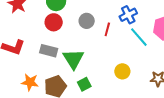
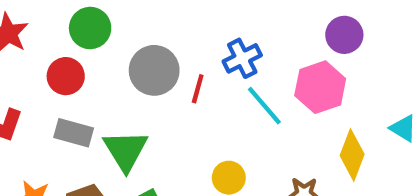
gray circle: (87, 21) -> (154, 70), size x1.5
red circle: (54, 22) -> (66, 76), moved

